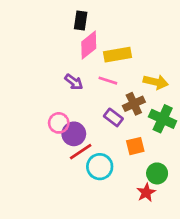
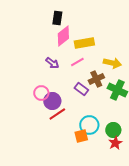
pink line: (108, 81) -> (77, 62), turned -48
orange square: (135, 146) -> (81, 136), moved
cyan circle: (100, 167) -> (89, 125), moved
red star: (146, 193) -> (115, 143), moved

